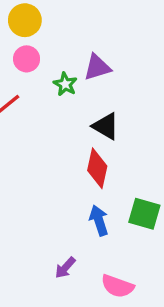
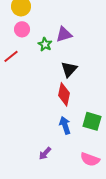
black triangle: (106, 126) -> (69, 69), turned 42
pink semicircle: (117, 286) -> (90, 159), moved

